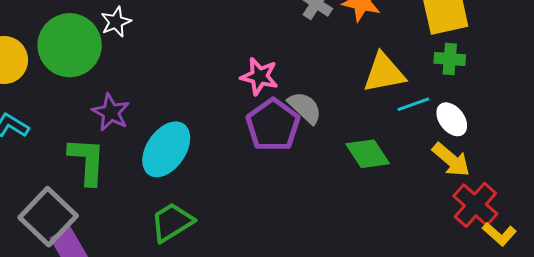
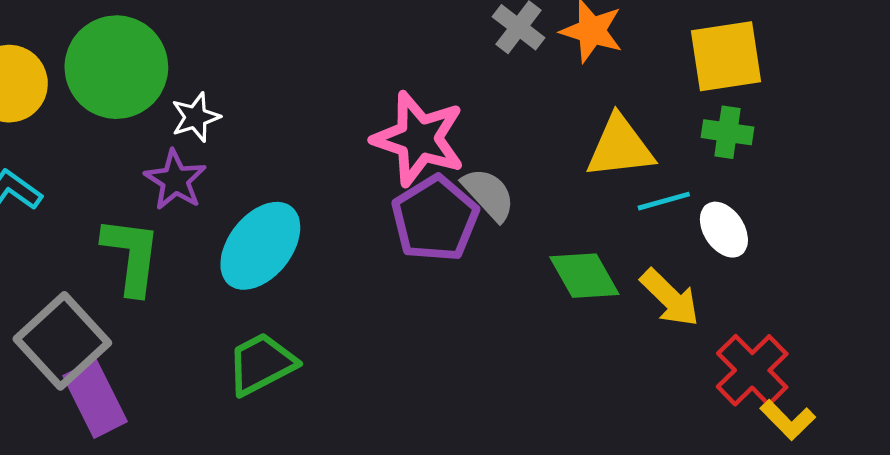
white star: (116, 22) -> (196, 117), moved
pink star: (259, 76) -> (419, 139), size x1.5
yellow arrow: (451, 160) -> (670, 298), moved

